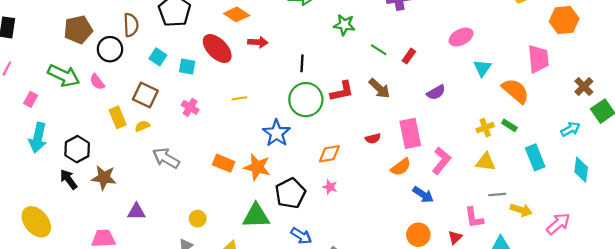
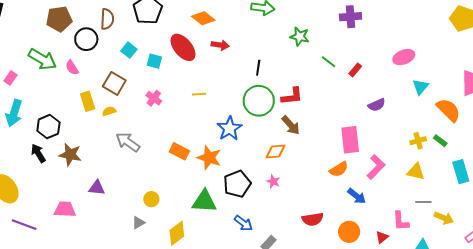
brown arrow: (379, 88) -> (291, 125), moved
red semicircle: (373, 138) -> (313, 219), moved, size x1.5

